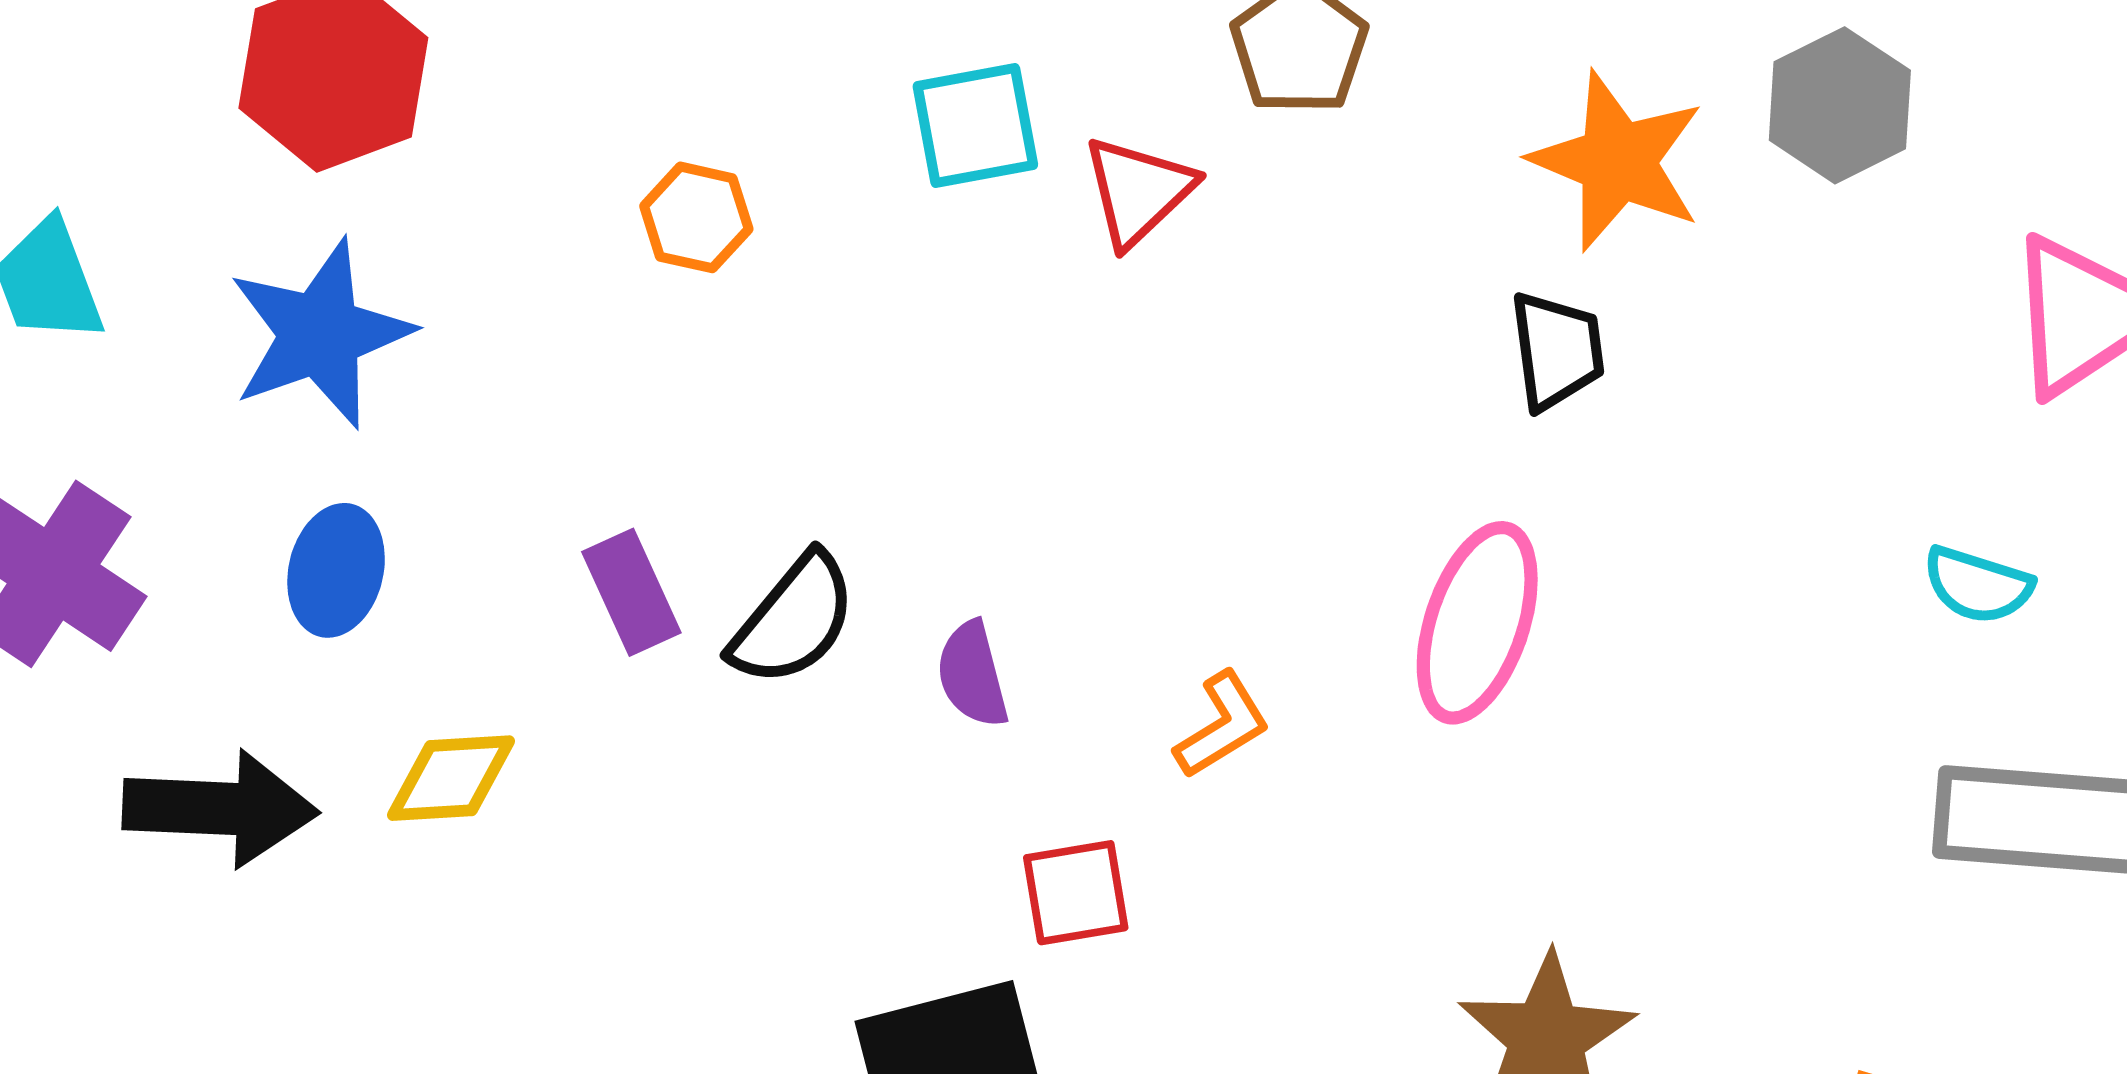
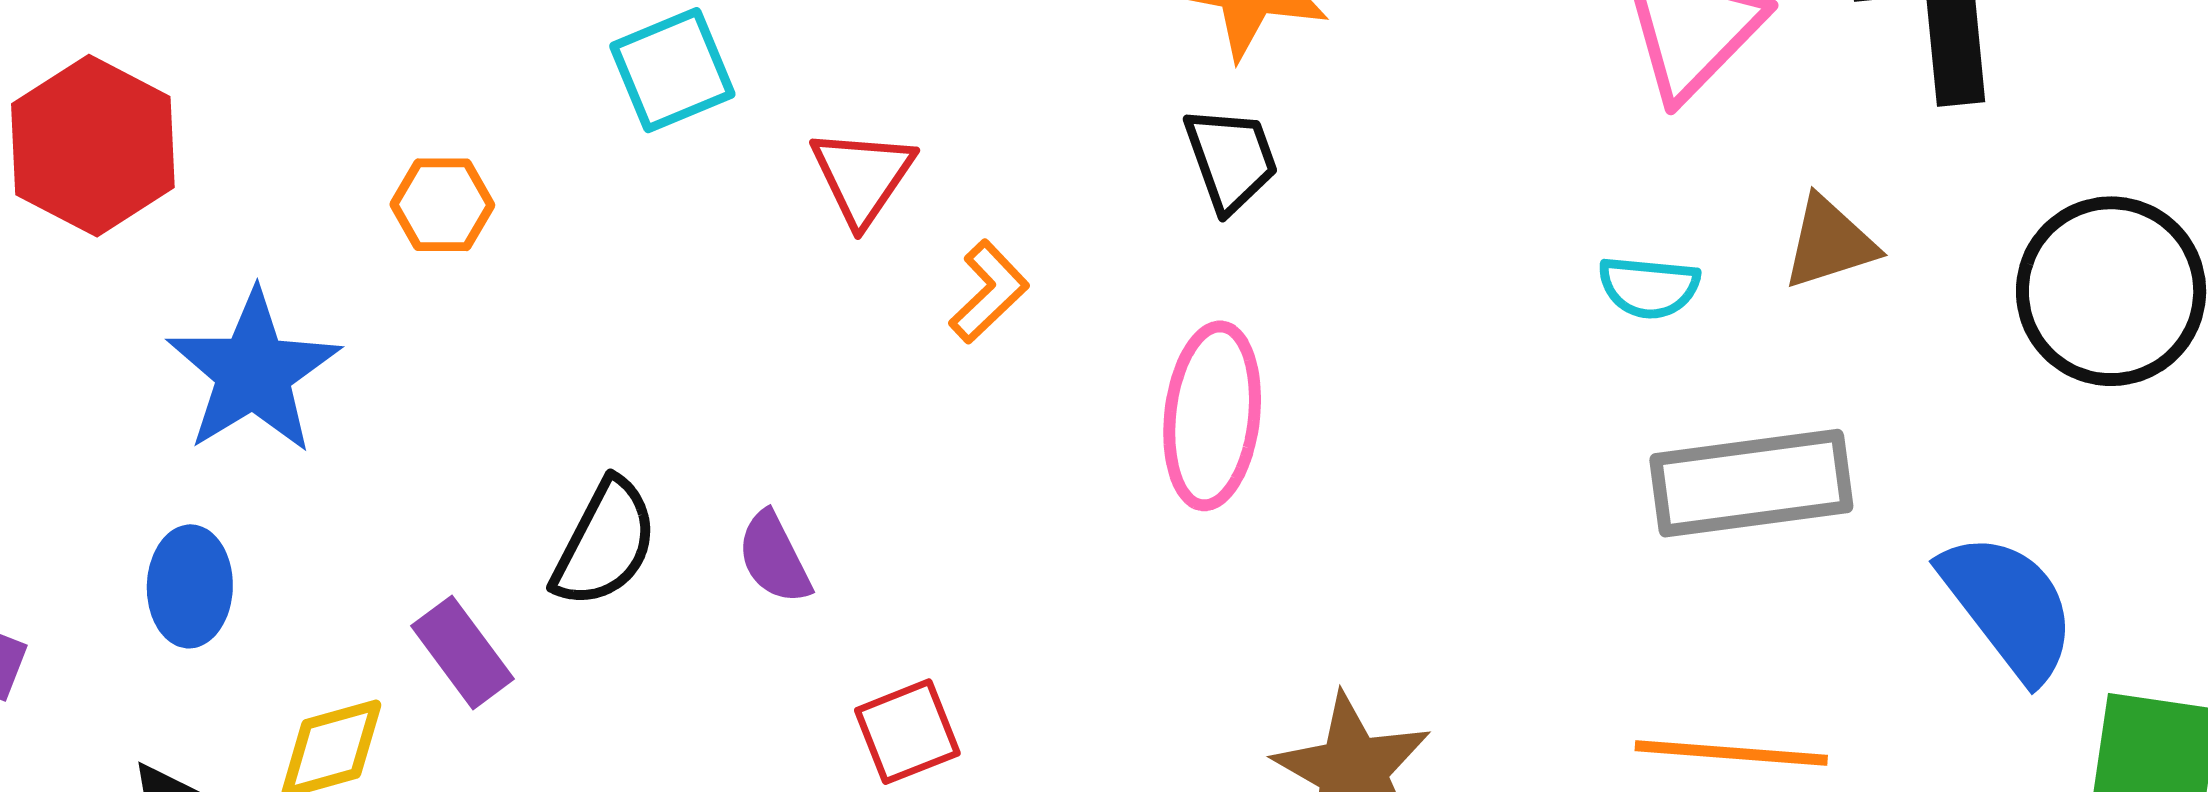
red triangle: (1138, 191) -> (862, 176), moved
blue star: (320, 334) -> (253, 372), moved
purple rectangle: (631, 592) -> (462, 652), moved
orange L-shape: (1222, 725) -> (989, 292), moved

